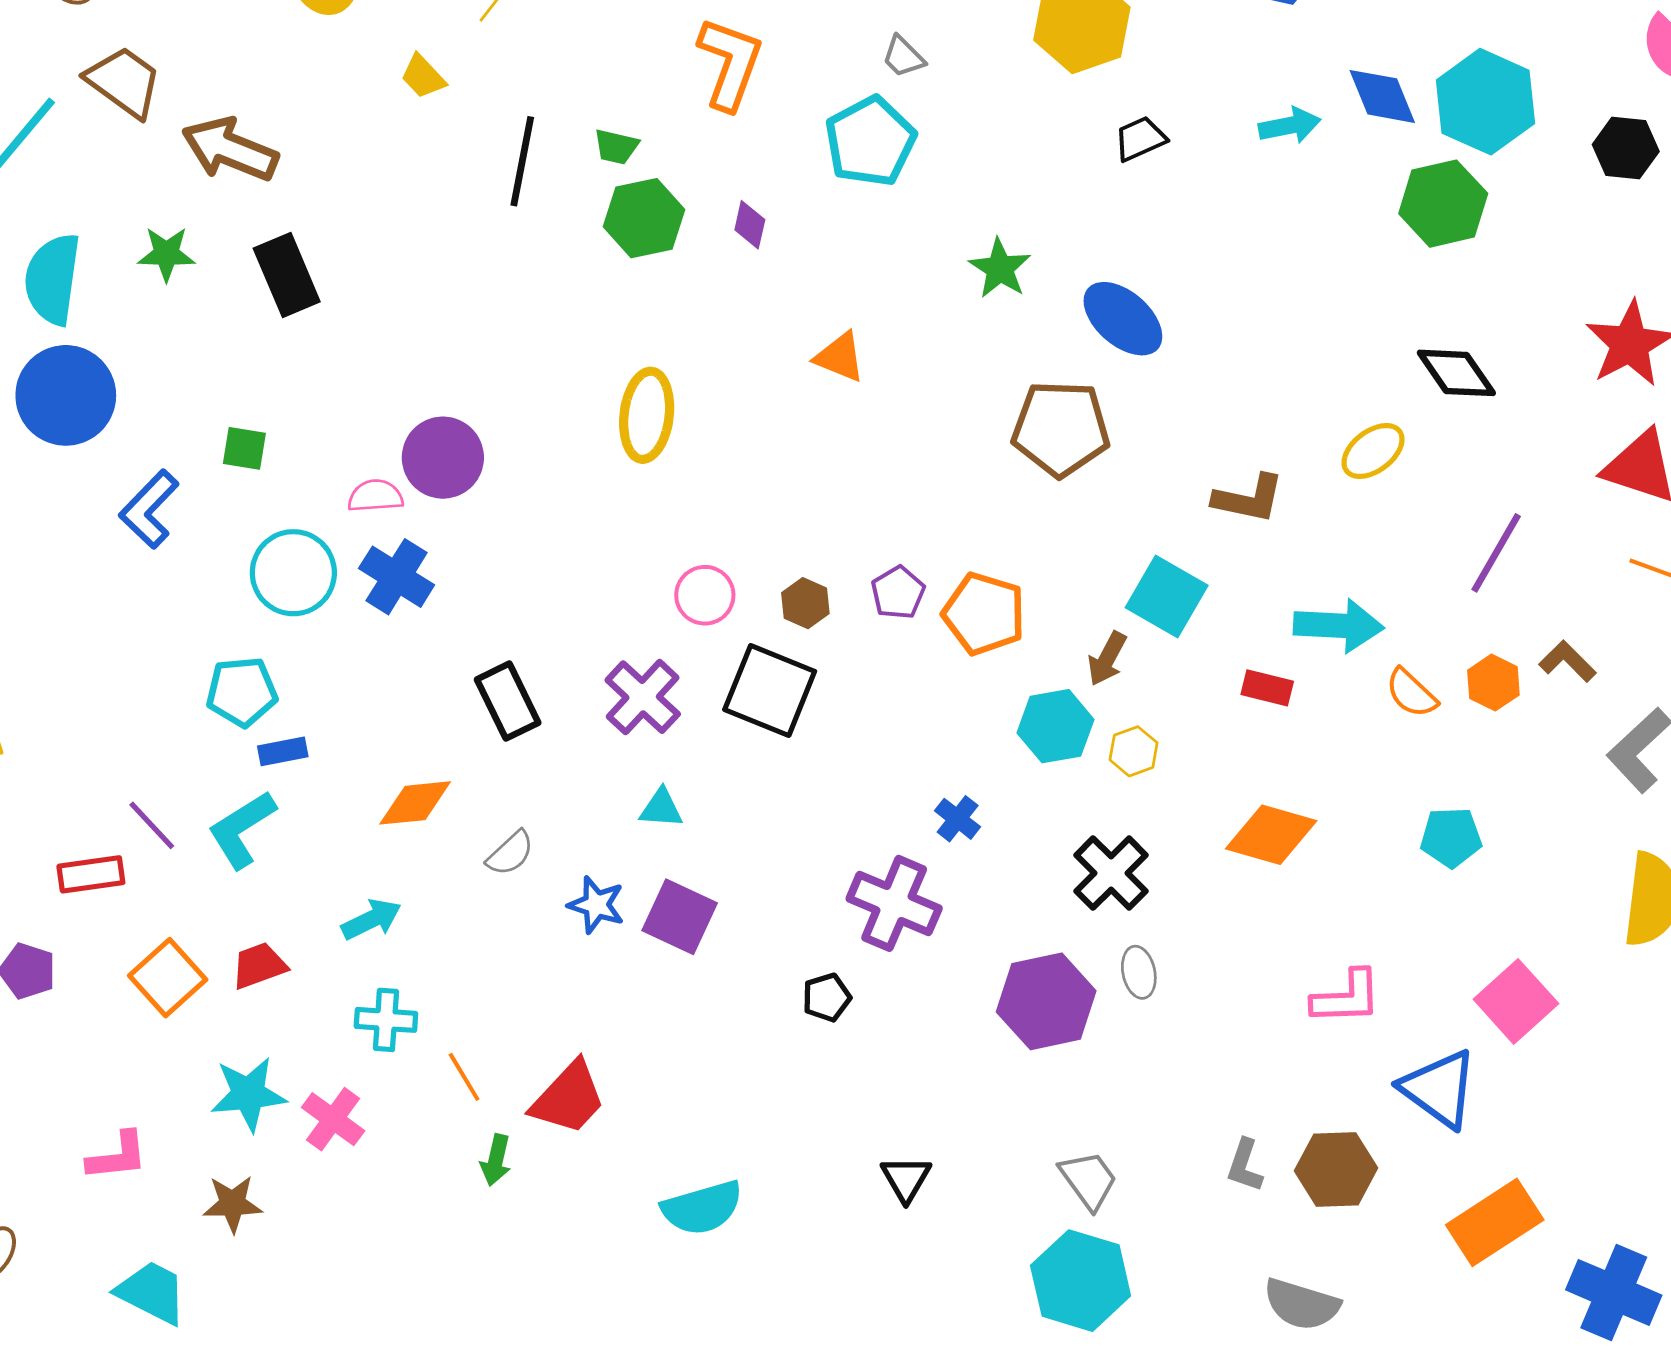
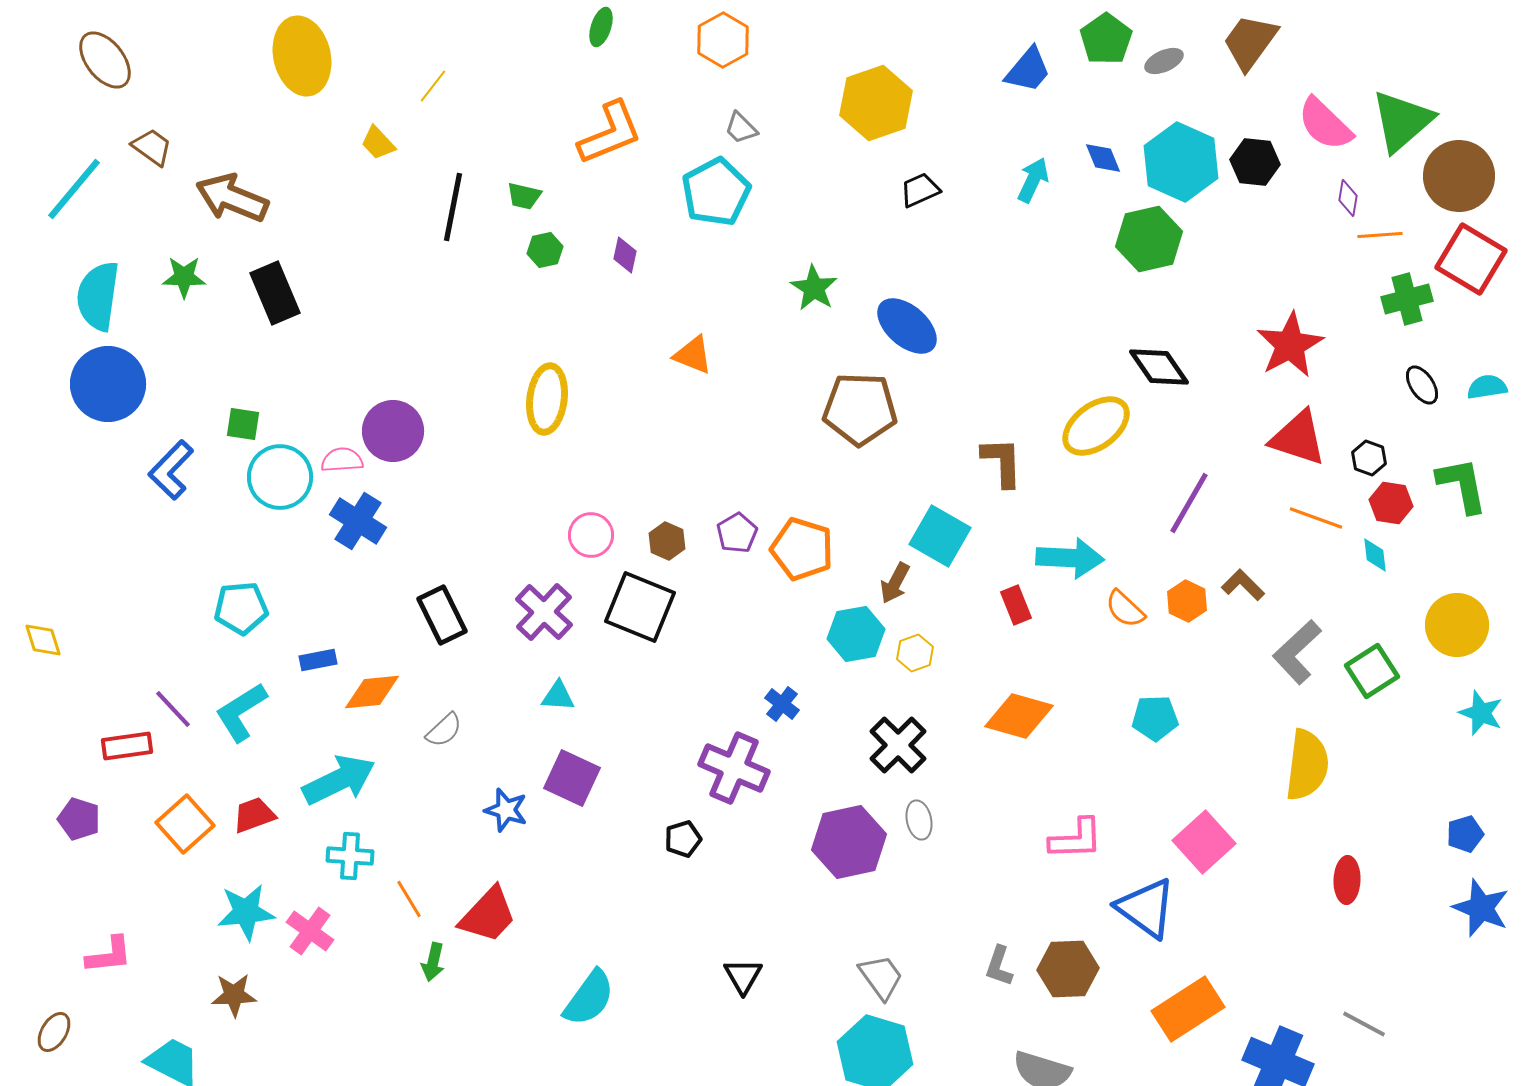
orange L-shape: (730, 63) -> (610, 133), turned 48
brown trapezoid: (124, 82) -> (152, 147), size x0.7
blue diamond: (1382, 96) -> (1103, 158), size x0.7
cyan arrow: (1290, 126) -> (1033, 180), turned -54
black hexagon: (1626, 148) -> (1255, 162), moved
green hexagon: (644, 218) -> (545, 250), size x0.6
yellow ellipse: (1373, 451) -> (1096, 426), size x1.4
brown L-shape: (1249, 499) -> (1002, 462), turned -104
cyan circle: (293, 573) -> (280, 477), moved
red rectangle: (1267, 688) -> (1016, 605), turned 54
blue rectangle: (283, 751) -> (318, 660), moved
blue star: (596, 905) -> (506, 810), moved
cyan arrow: (371, 919) -> (339, 780), size x1.6
pink L-shape: (117, 1156) -> (109, 955), moved
cyan semicircle: (702, 1208) -> (589, 998), turned -38

